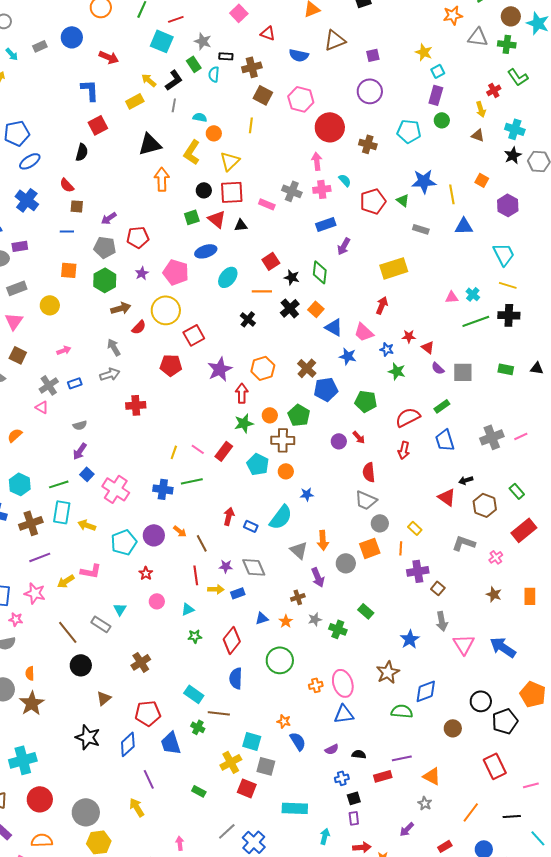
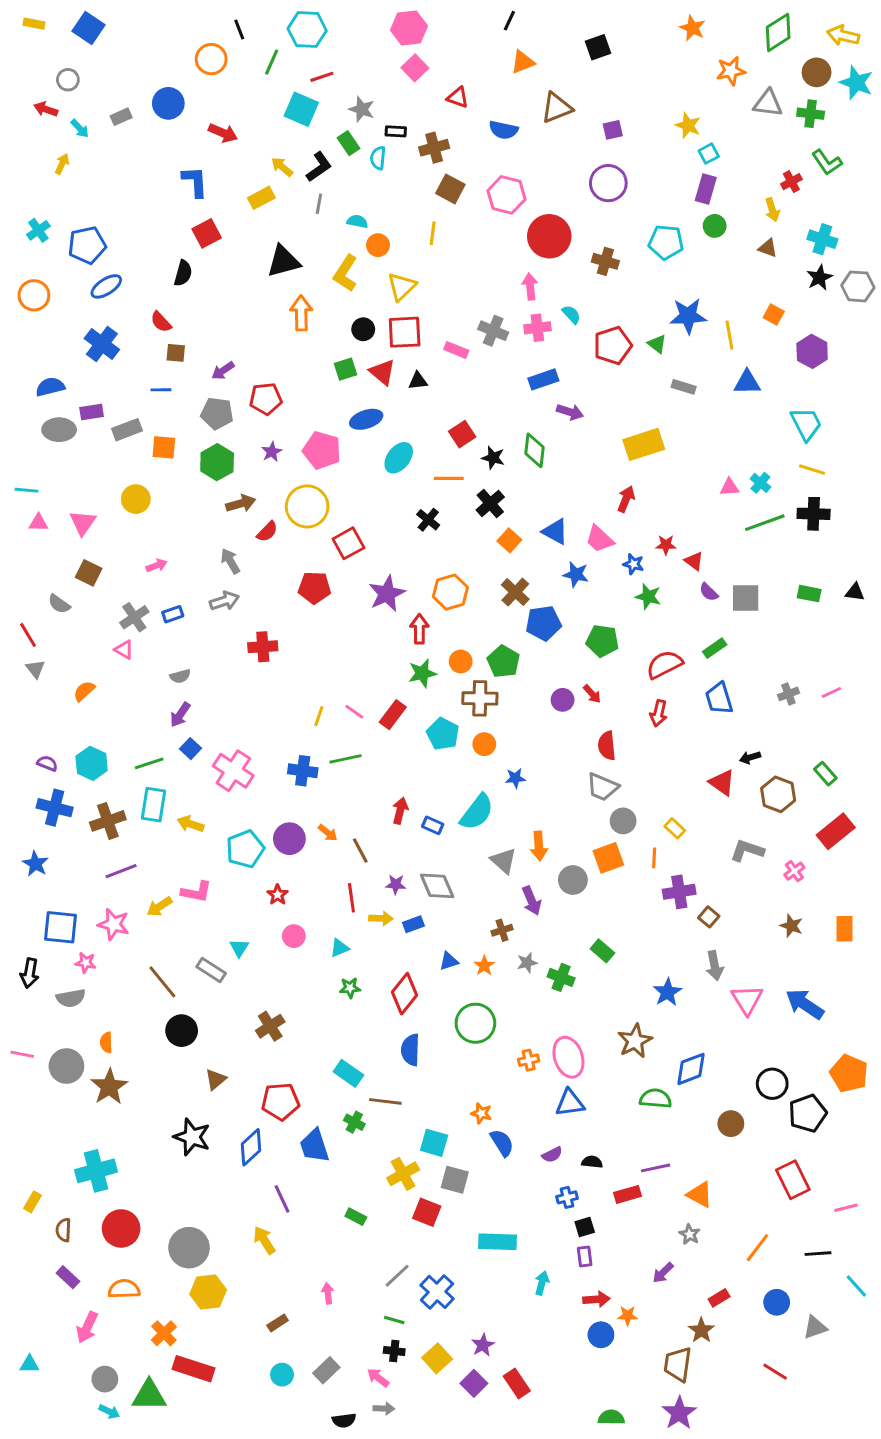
purple arrow: (344, 246) -> (570, 412), turned -102
gray rectangle: (17, 288) -> (127, 430), moved
orange square: (316, 309) -> (509, 540), moved
gray cross: (492, 437) -> (788, 694), size x0.6

